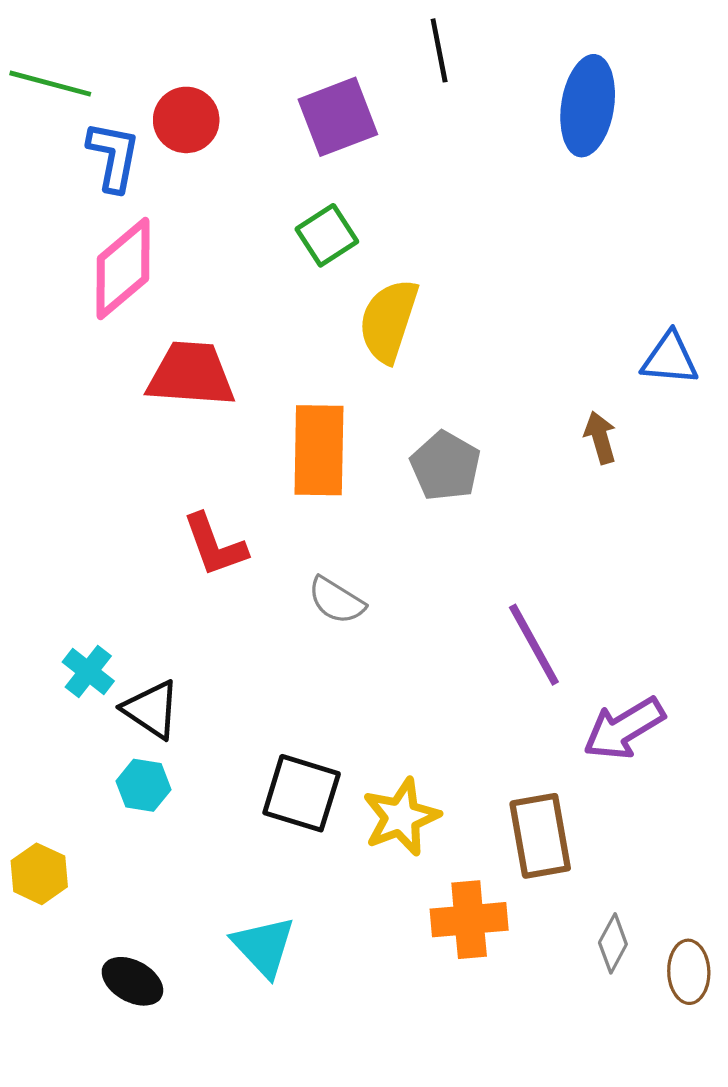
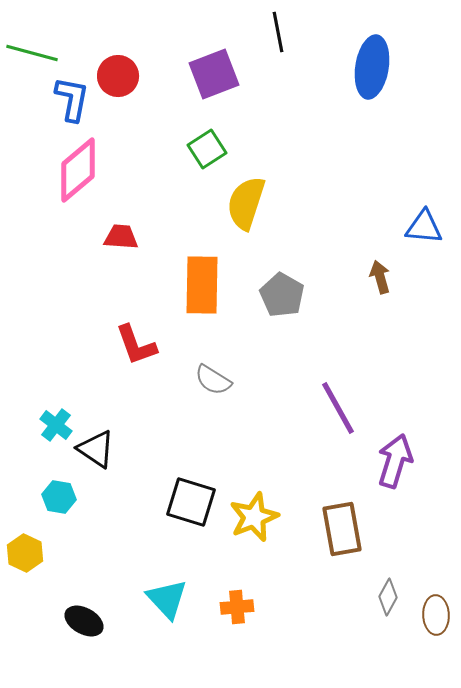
red trapezoid: (191, 374) -> (121, 237), size x0.6
purple arrow: (624, 728) -> (395, 461), turned 138
cyan hexagon: (144, 785) -> (59, 497), moved
orange cross: (469, 920) -> (237, 607), moved, size x0.7

